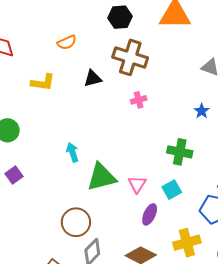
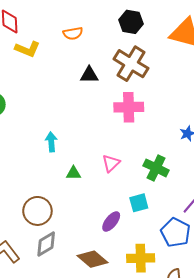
yellow L-shape: (43, 82) -> (27, 49), moved
pink cross: (139, 100) -> (129, 107), size x1.8
green triangle: (101, 177) -> (74, 173), size x0.5
pink triangle: (137, 184) -> (111, 163), moved

